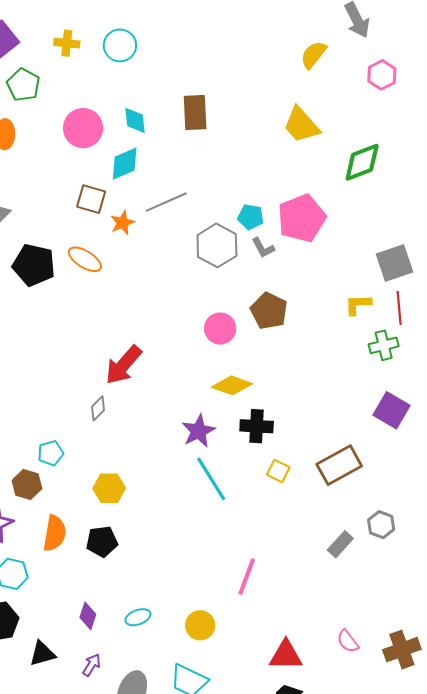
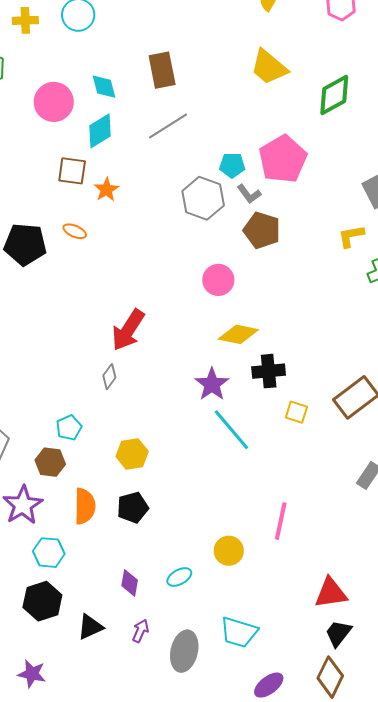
gray line: (166, 202) -> (168, 126), moved
orange ellipse: (85, 259) -> (75, 231), size x0.7
brown pentagon: (269, 311) -> (262, 230), moved
yellow circle: (200, 625) -> (229, 551), moved

